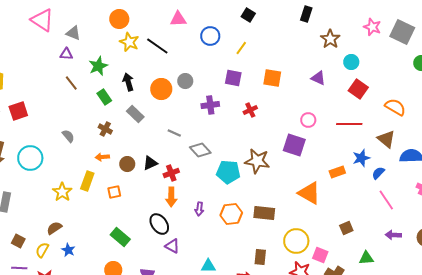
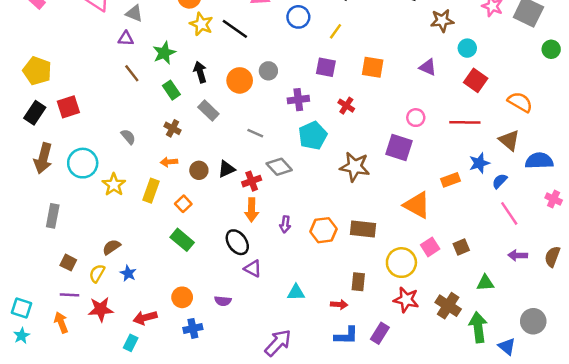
brown star: (330, 39) -> (442, 21), turned 30
red cross: (250, 110) -> (346, 106), turned -32
gray diamond: (200, 150) -> (279, 167), moved
cyan pentagon: (228, 172) -> (313, 136), moved, turned -30
yellow star: (62, 192) -> (114, 185), moved
orange square: (114, 192) -> (183, 204), turned -32
green rectangle: (120, 237) -> (182, 240), moved
pink square: (320, 255) -> (430, 247), moved, turned 35

